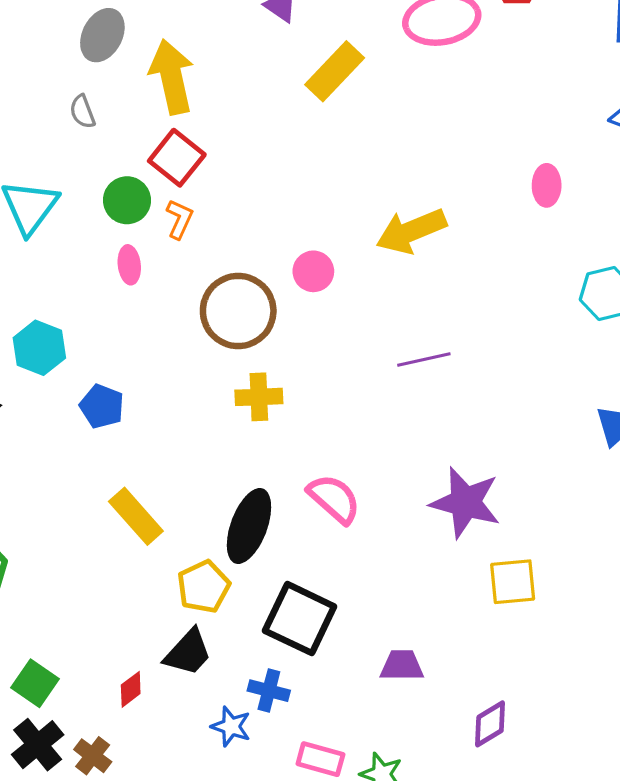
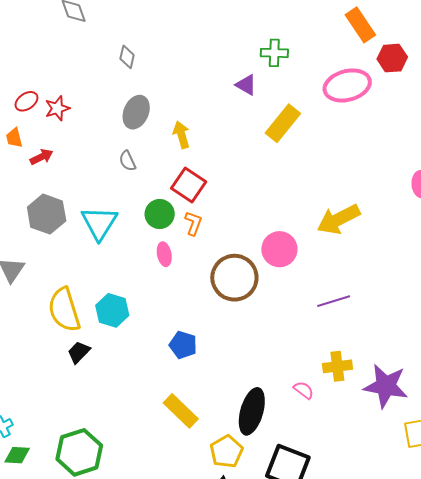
yellow arrow: (172, 77) -> (181, 135), size x0.6
pink circle: (313, 271) -> (279, 249), size x1.4
purple line: (424, 359) -> (334, 301), moved
yellow cross: (259, 397) -> (337, 366), moved
blue pentagon: (102, 406) -> (183, 345), moved
pink semicircle: (334, 499) -> (304, 390), size x0.6

